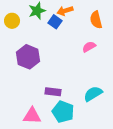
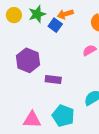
yellow circle: (12, 21) -> (14, 15), moved
purple rectangle: (53, 92) -> (53, 79), moved

